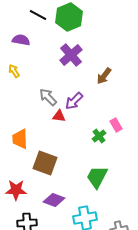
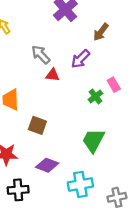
purple arrow: (74, 101) -> (80, 59), moved
brown square: (45, 163) -> (37, 125), size x0.7

